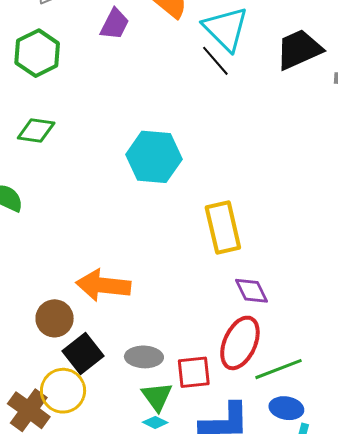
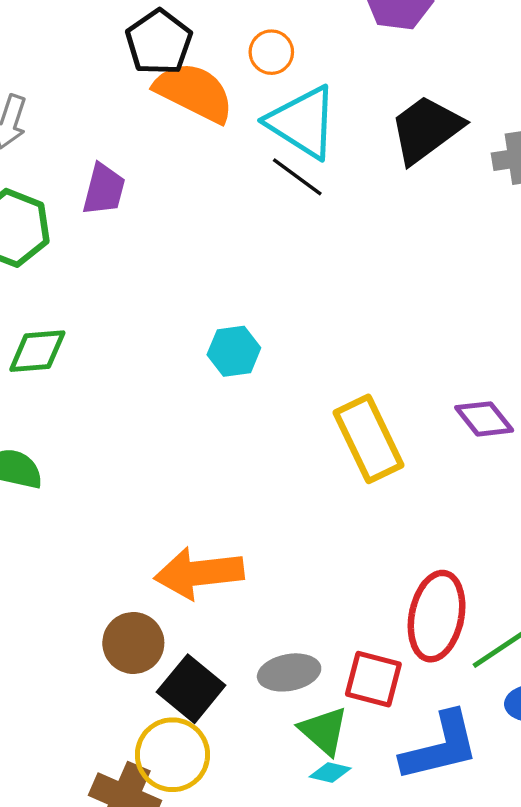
purple trapezoid: (115, 24) -> (104, 189), moved
cyan hexagon: (154, 157) -> (234, 351), size x0.6
purple diamond: (251, 291) -> (484, 419), moved
red square: (194, 372) -> (373, 679), turned 33

